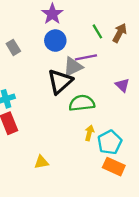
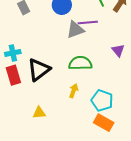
black triangle: (60, 82) -> (39, 70), moved
yellow arrow: (89, 133) -> (74, 91), moved
cyan pentagon: (110, 142) -> (102, 101), turned -30

